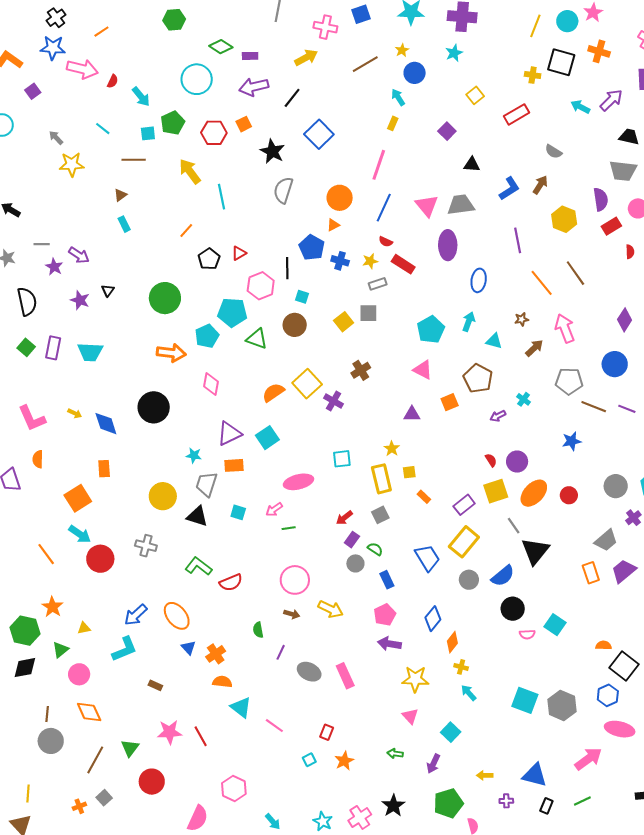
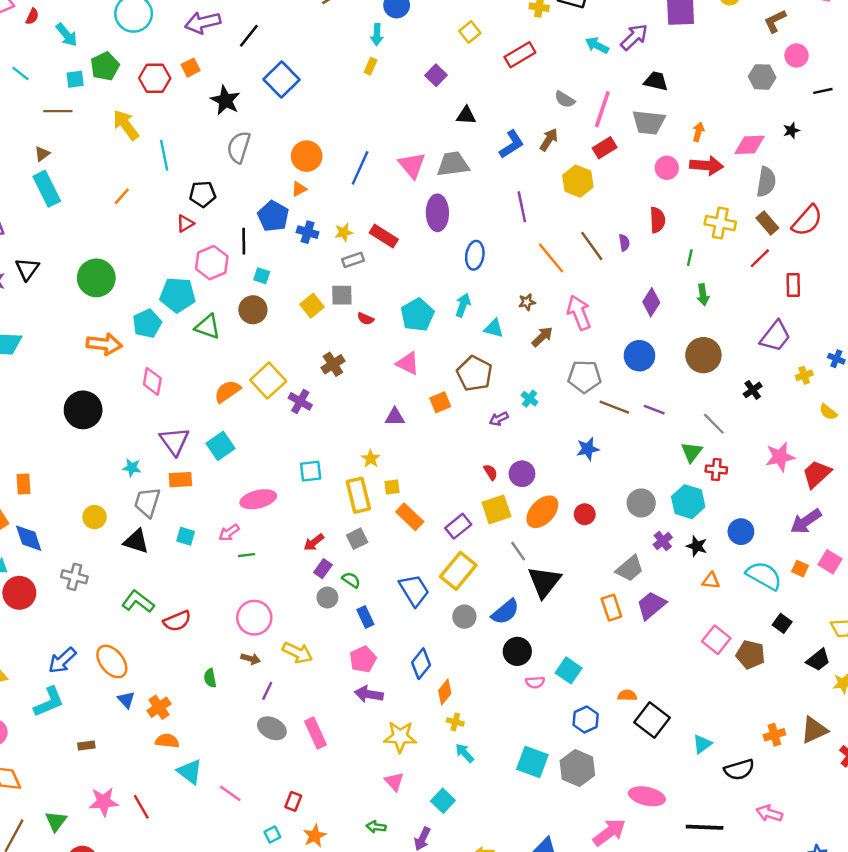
cyan arrow: (398, 97) -> (377, 35), turned -144
pink line: (379, 165) -> (602, 109), moved
purple semicircle: (601, 199) -> (624, 243), moved, size x0.6
cyan rectangle: (124, 224) -> (47, 189), size x1.8
red rectangle: (611, 226) -> (605, 148), moved
red semicircle: (386, 242) -> (366, 319), moved
red semicircle: (630, 252) -> (657, 220), size x1.5
black pentagon: (209, 259) -> (203, 194), moved, turned 30
black triangle: (108, 290) -> (27, 269), size x1.5
blue diamond: (106, 424) -> (29, 538), moved
purple triangle: (229, 434) -> (175, 441), turned -40
yellow circle: (163, 496) -> (95, 517), size x0.7
orange rectangle: (424, 497) -> (410, 517), size x1.6
purple line: (281, 652) -> (267, 691), moved
brown rectangle: (155, 685) -> (86, 746), turned -32
blue hexagon: (608, 695) -> (586, 719), moved

